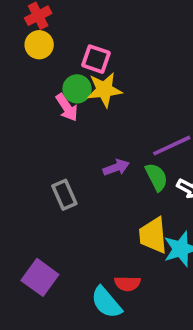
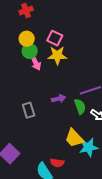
yellow circle: (39, 45) -> (27, 39), moved
green circle: (77, 89) -> (30, 51), moved
yellow trapezoid: (153, 235) -> (74, 138), turned -45

